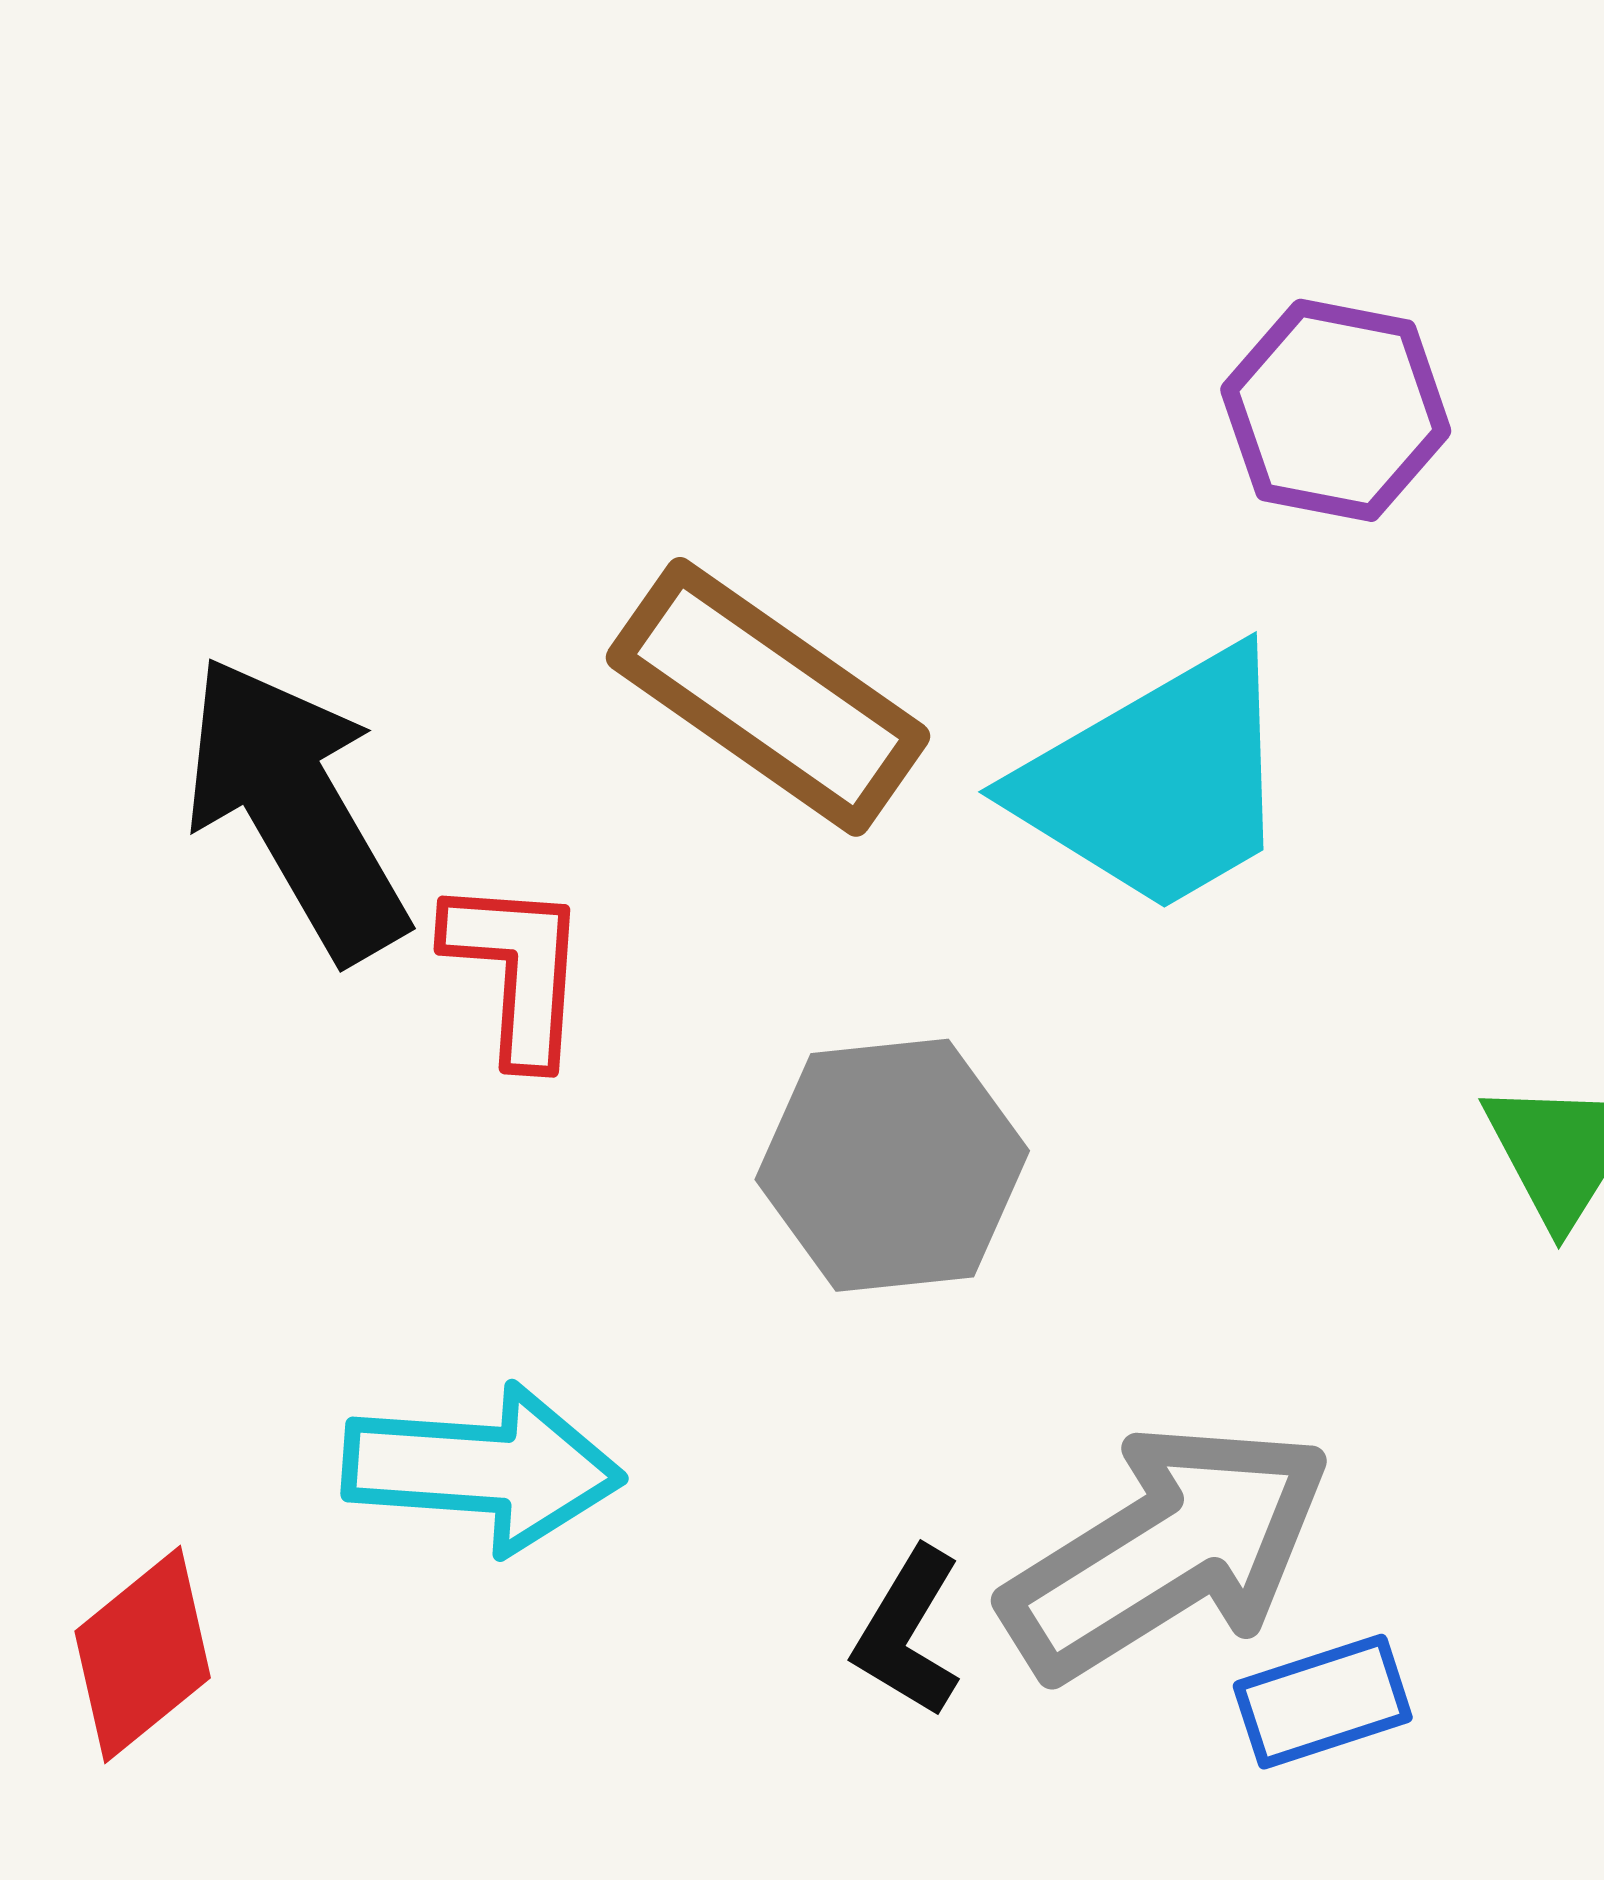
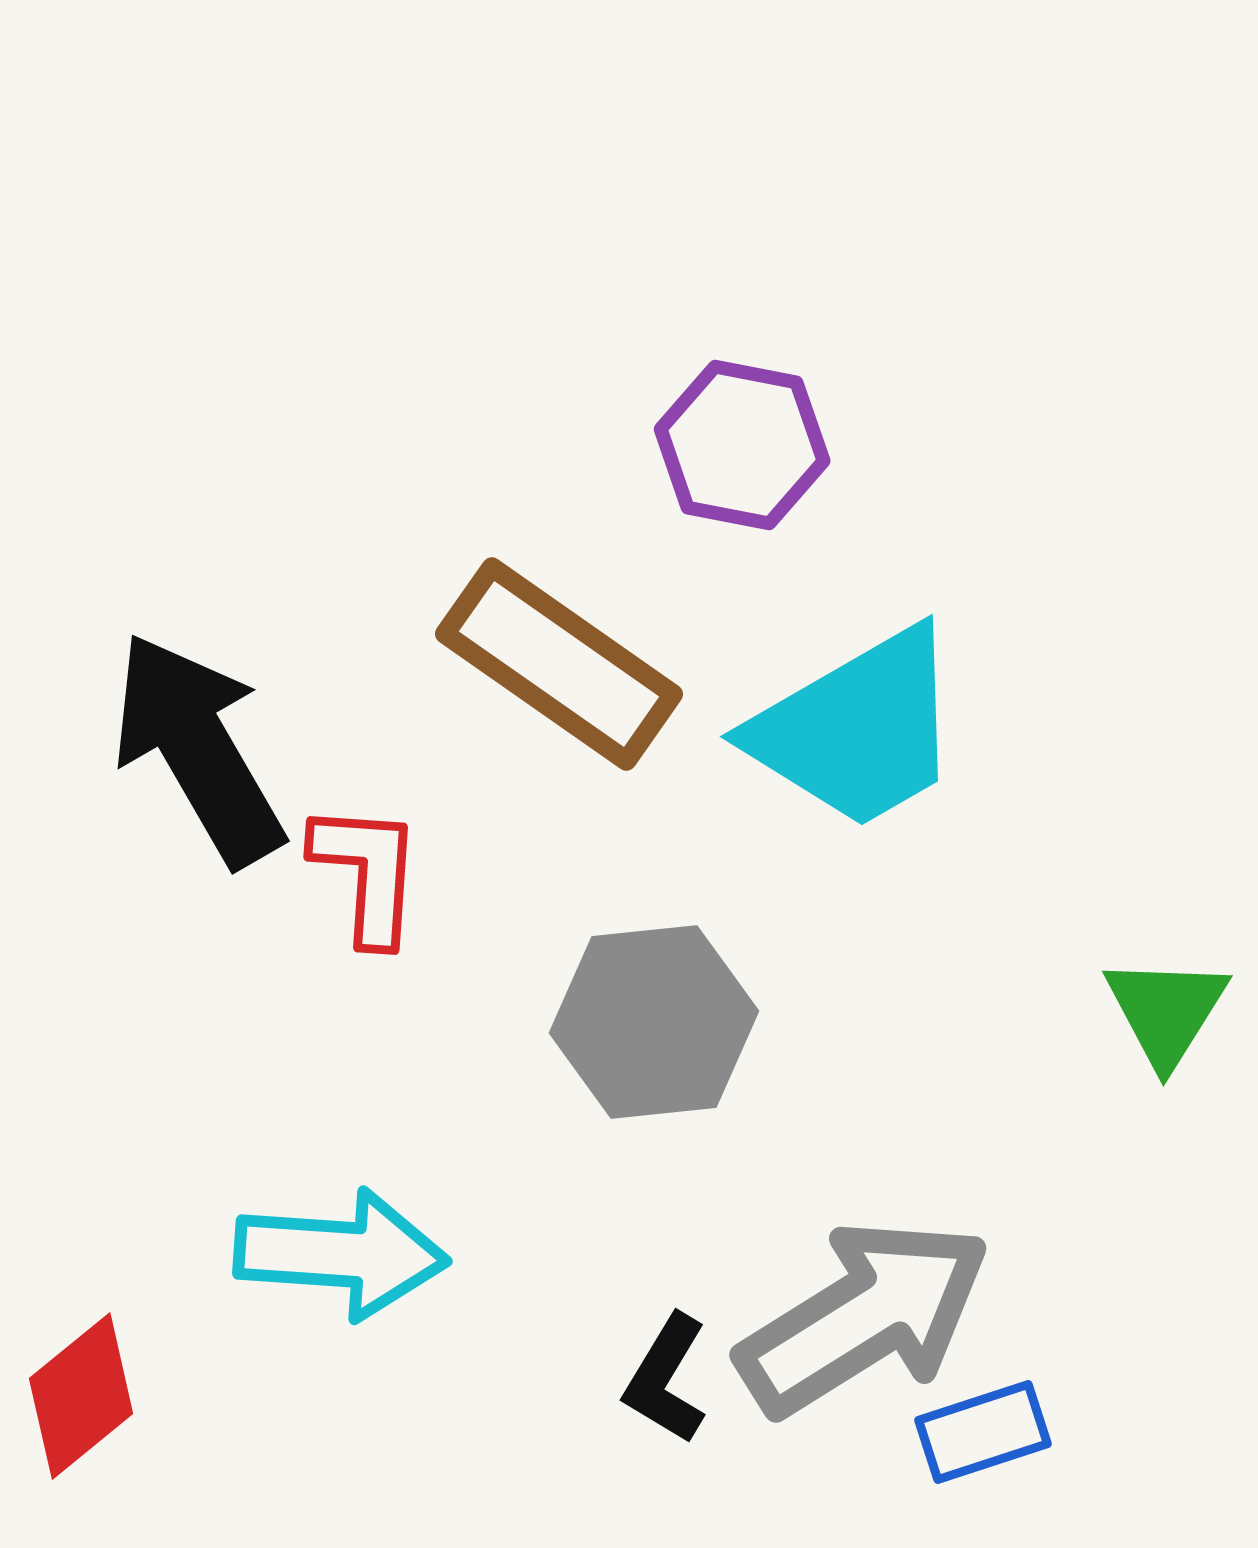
purple hexagon: (1336, 410) -> (742, 445), moved

